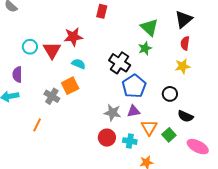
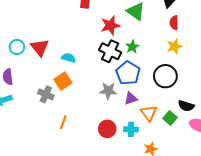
red star: (73, 37) -> (110, 25), moved
green star: (145, 48) -> (132, 47), moved
black circle: (170, 94) -> (165, 76), size x1.5
gray star: (112, 113) -> (108, 91), moved
black semicircle: (185, 116) -> (186, 106), moved
orange line: (37, 125) -> (63, 122), moved

